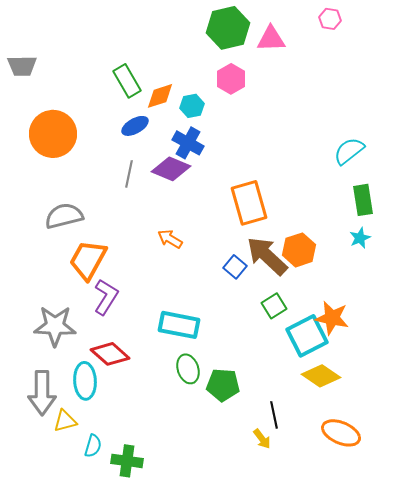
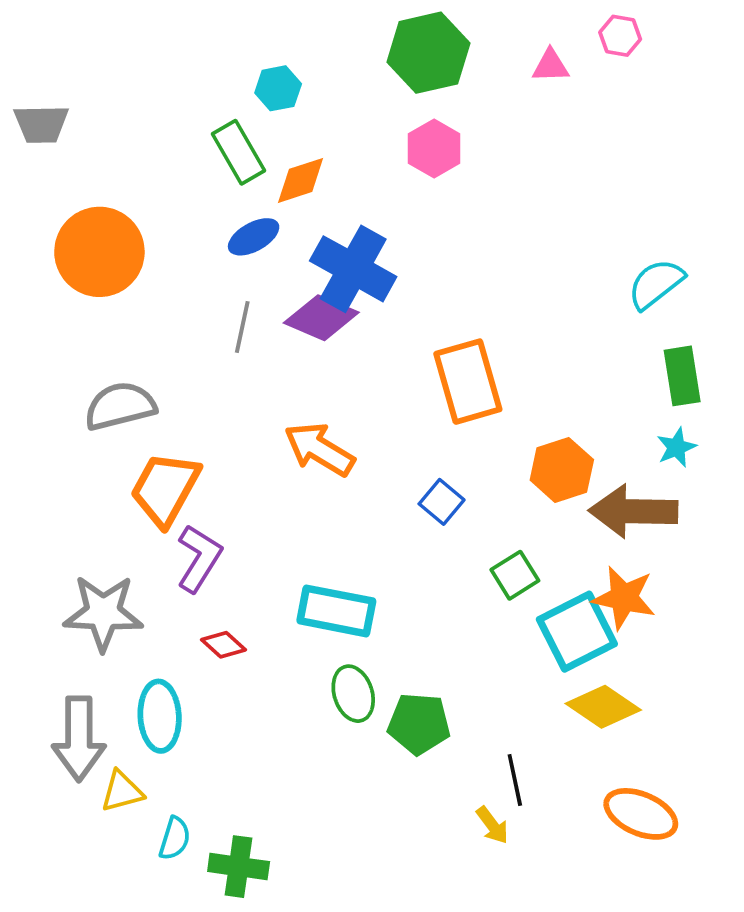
pink triangle: (271, 39) -> (551, 66), moved, size x0.7
cyan hexagon: (192, 106) -> (278, 88), moved
blue cross: (188, 143) -> (353, 269), size x1.4
orange arrow: (170, 239) -> (319, 449), size x1.5
brown arrow: (267, 256) -> (633, 511), moved, turned -42
red diamond: (110, 354) -> (224, 645), moved, size x0.6

